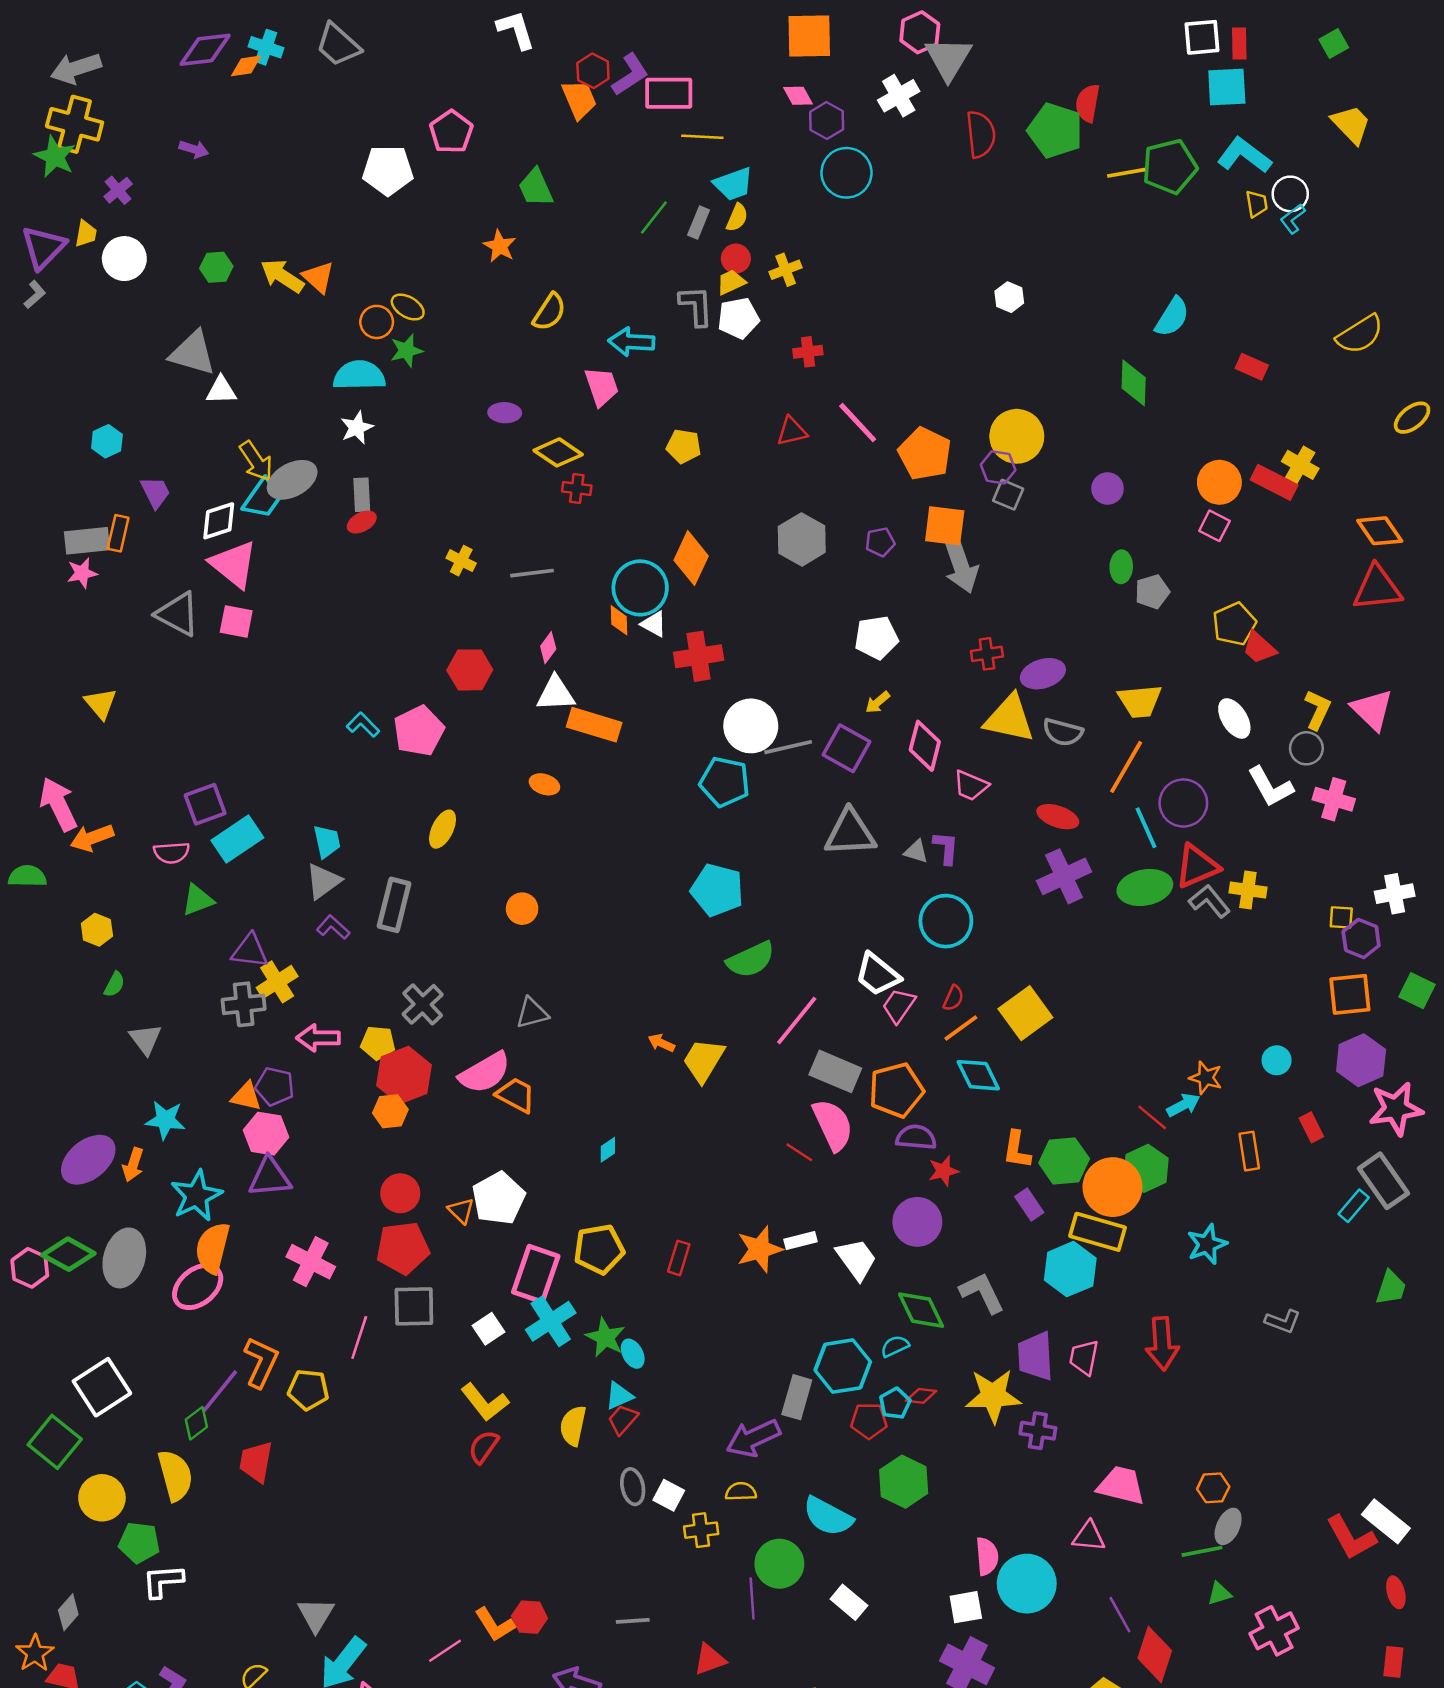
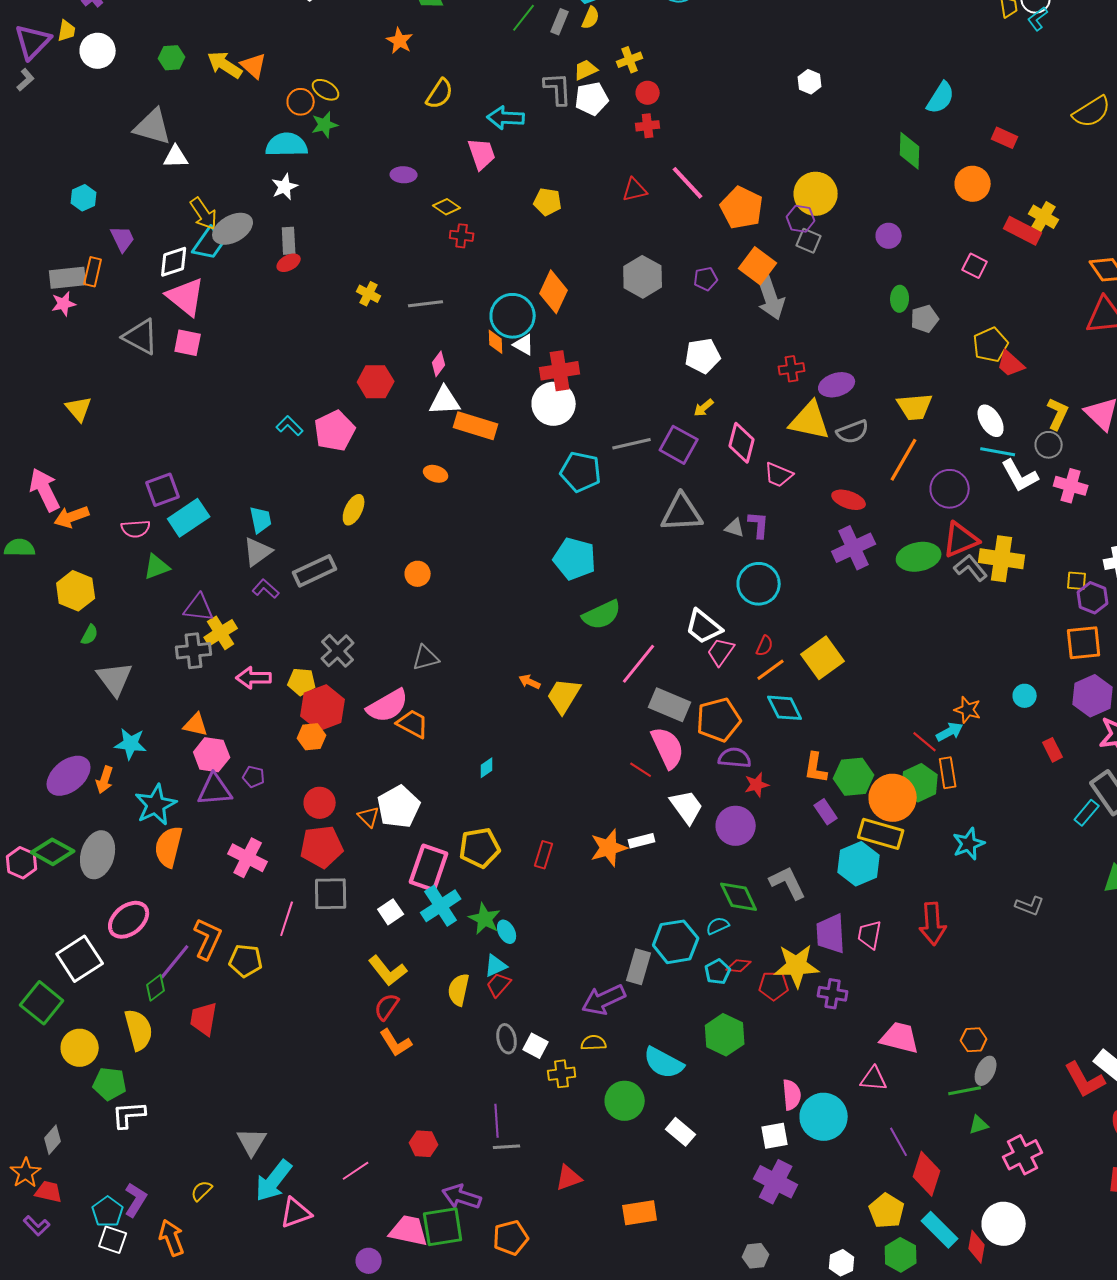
red circle: (736, 259) -> (648, 93), moved
yellow diamond: (558, 452) -> (447, 207), size x0.7
orange circle: (1219, 482) -> (973, 184), moved
orange square: (945, 526) -> (758, 266), turned 30
white circle: (751, 726) -> (554, 404), moved
gray semicircle: (1063, 732) -> (853, 432), turned -36
cyan line: (1146, 828) -> (998, 452), moved, turned -56
yellow cross: (1248, 890) -> (1002, 559), size x1.5
gray rectangle: (394, 905) -> (315, 571), turned 51
yellow hexagon: (97, 930) -> (76, 591), size x1.5
gray triangle: (145, 1039) -> (115, 679), size x1.4
purple pentagon: (275, 1086) -> (254, 777), moved, size x0.7
orange rectangle: (1249, 1151) -> (948, 773), moved
white trapezoid: (856, 1259) -> (687, 807), moved
pink ellipse: (198, 1287) -> (129, 920), moved
red pentagon: (869, 1421) -> (774, 986), moved
purple line: (752, 1599) -> (497, 1121), moved
orange L-shape: (495, 1625) -> (396, 1043), moved

